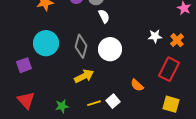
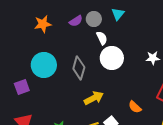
white circle: (110, 49) -> (112, 58), moved
yellow arrow: (84, 76) -> (94, 98), moved

